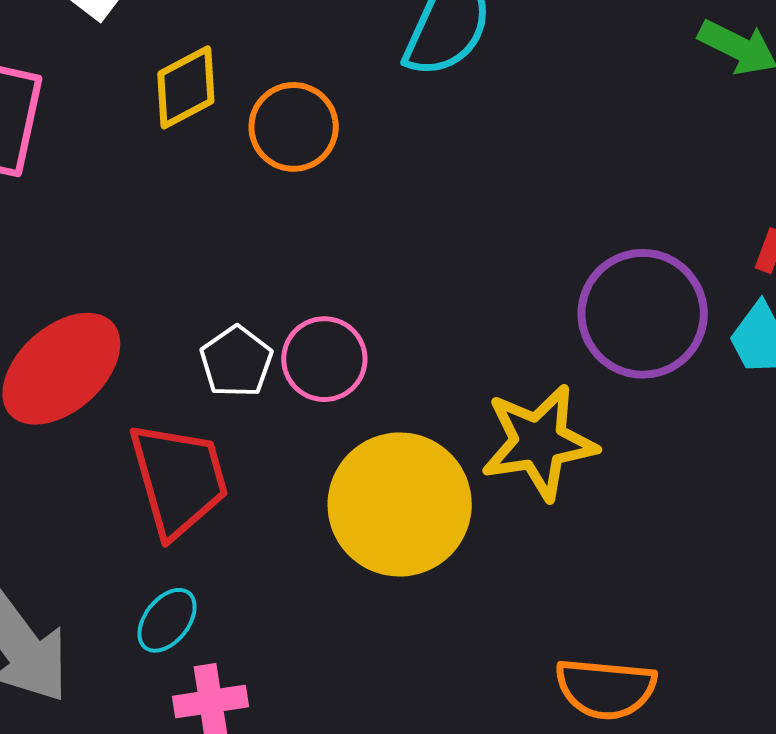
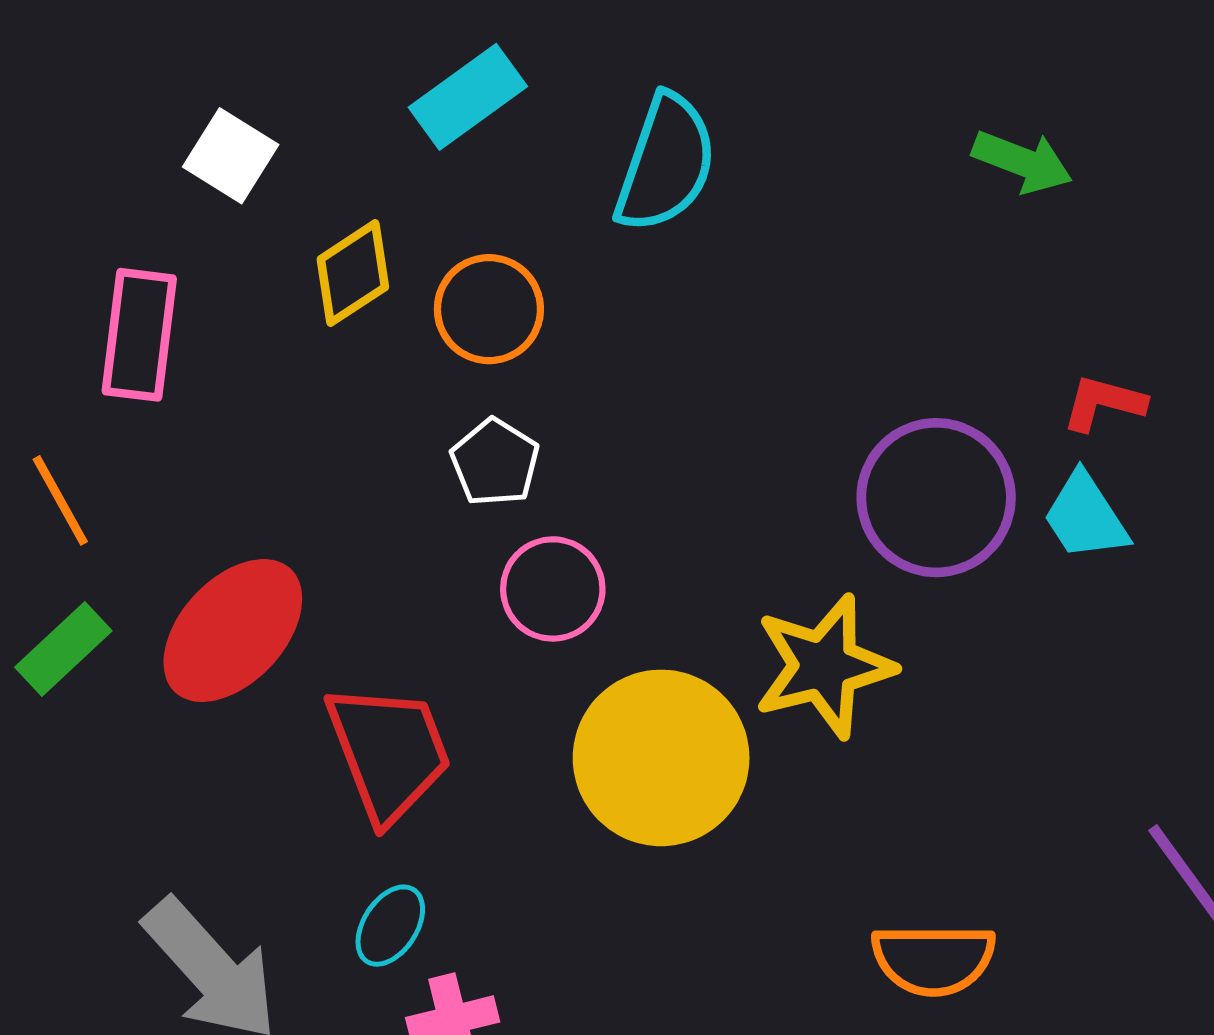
white pentagon: (236, 362) -> (495, 462), moved

